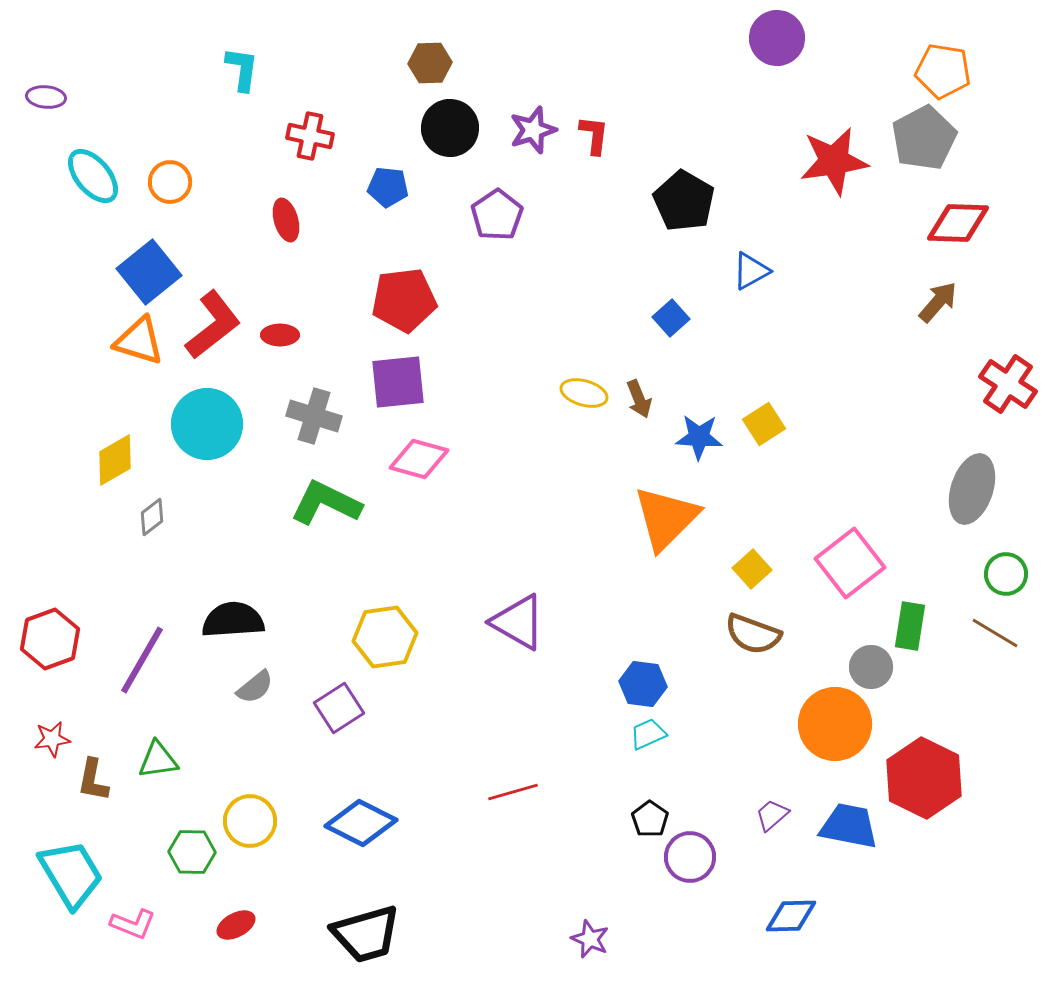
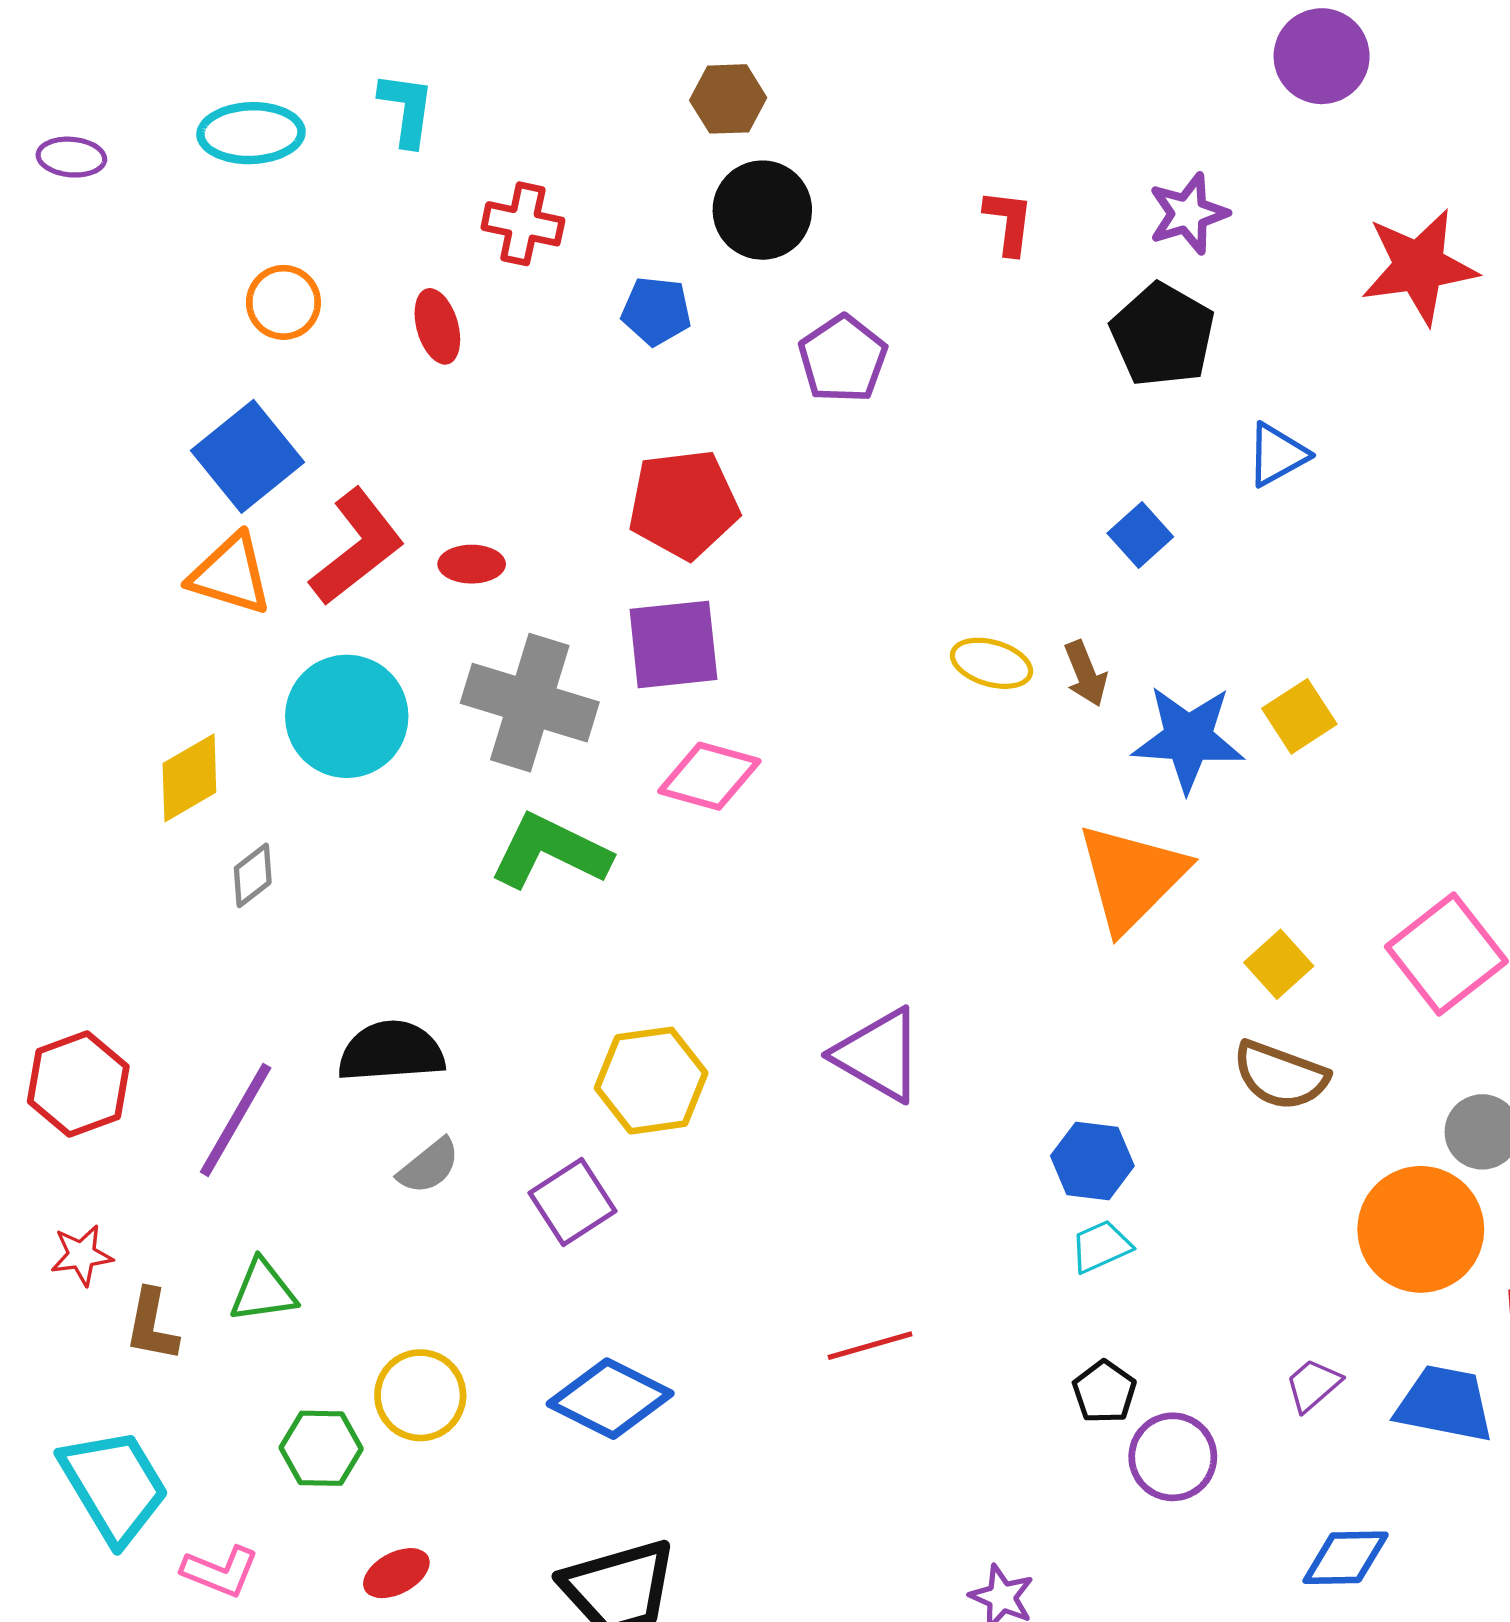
purple star: (533, 130) -> (1188, 214), moved
cyan ellipse: (93, 176) -> (251, 133), moved, turned -52
red ellipse: (286, 220) -> (437, 326), moved
gray cross: (314, 416) -> (530, 703), size x1.4
blue star: (699, 437) -> (1188, 739), size x1.4

